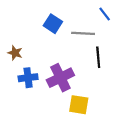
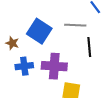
blue square: (53, 24) -> (39, 31), moved, size x1.4
purple cross: (60, 78) -> (54, 66), turned 30

